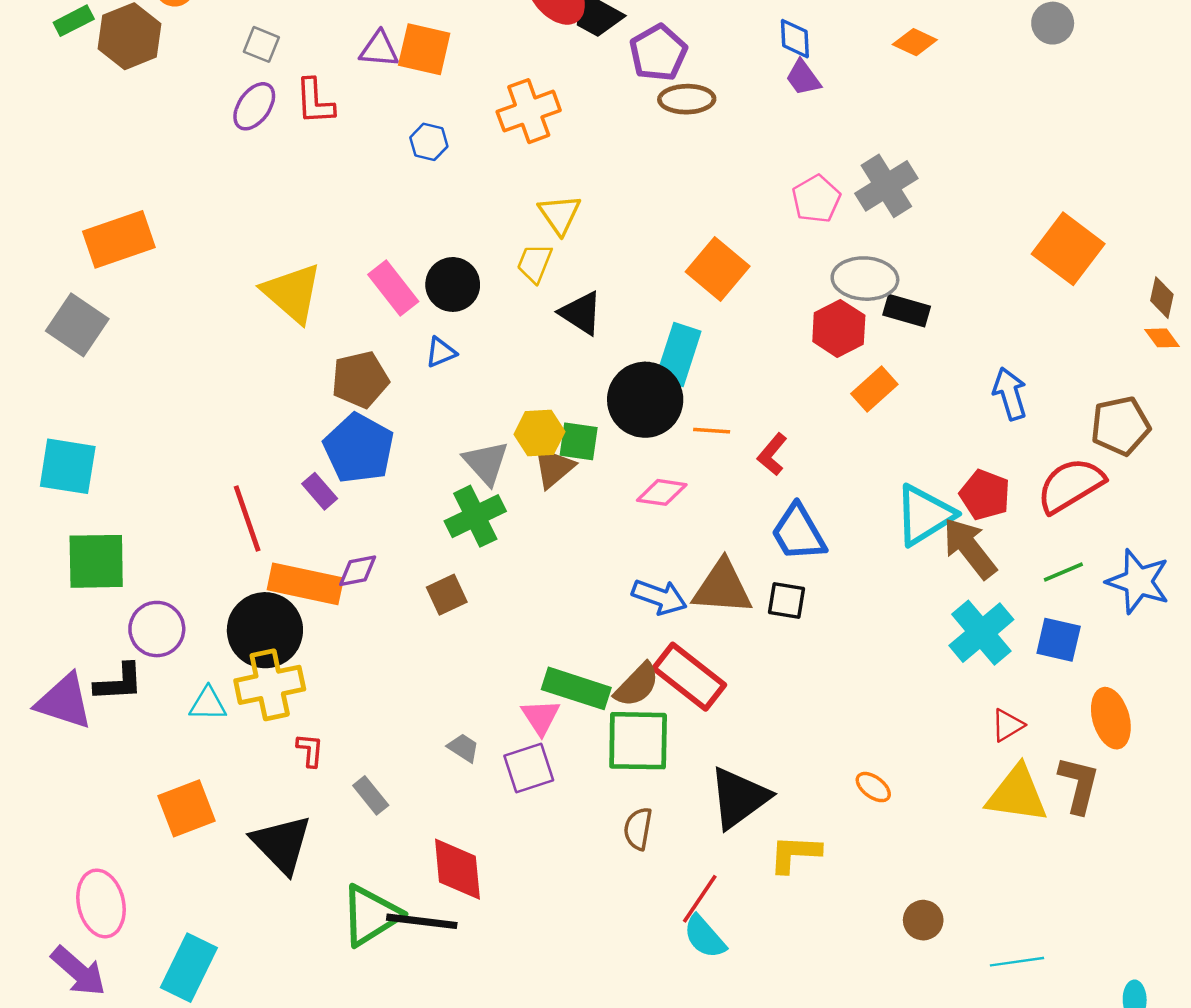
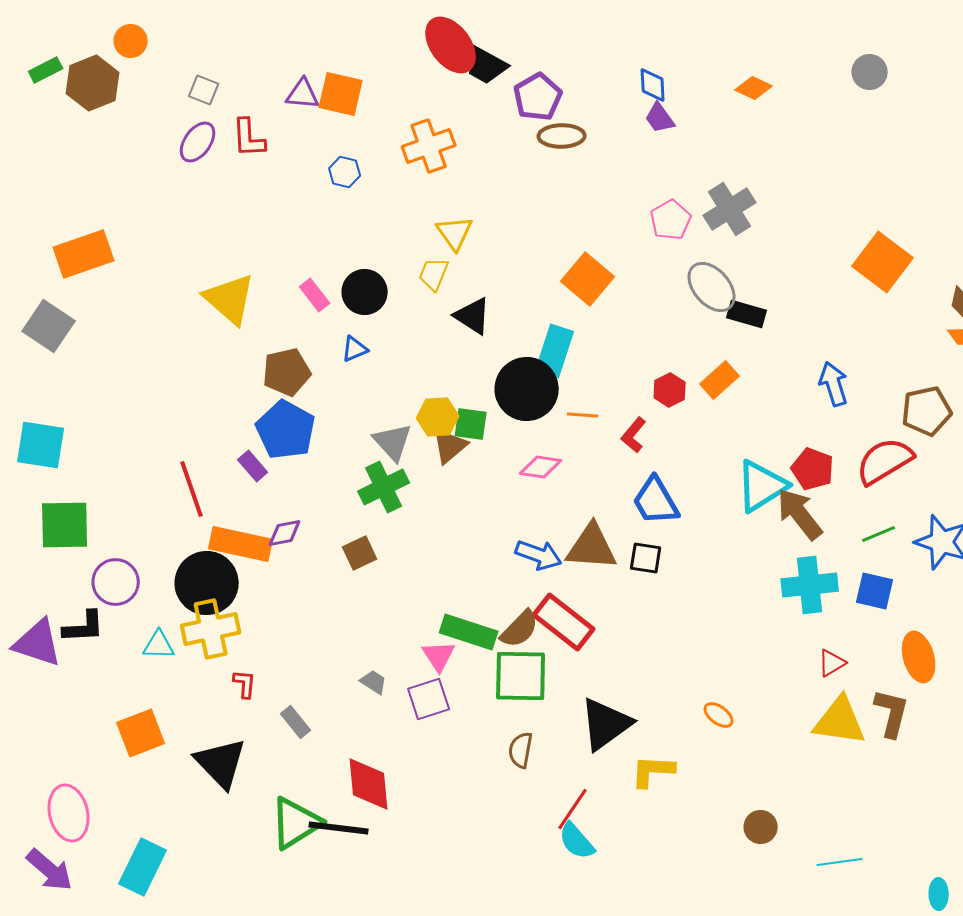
gray ellipse: (865, 279) -> (712, 287), turned 46
pink rectangle: (393, 288) -> (315, 295), size x0.7
red hexagon: (839, 328) -> (670, 390), moved, size x0.7
cyan cross: (981, 633) -> (810, 585), turned 34

